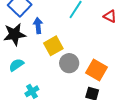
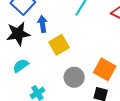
gray circle: (69, 63) -> (74, 77), moved

